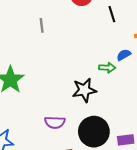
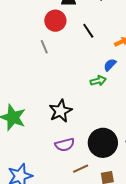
gray line: (42, 25) -> (44, 47), moved
black star: (84, 90) -> (60, 111), moved

